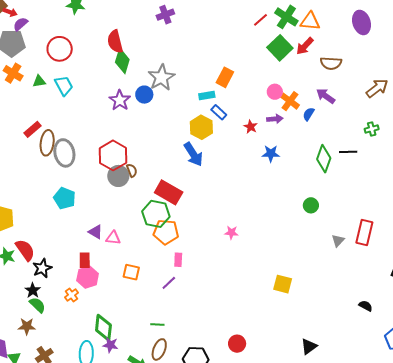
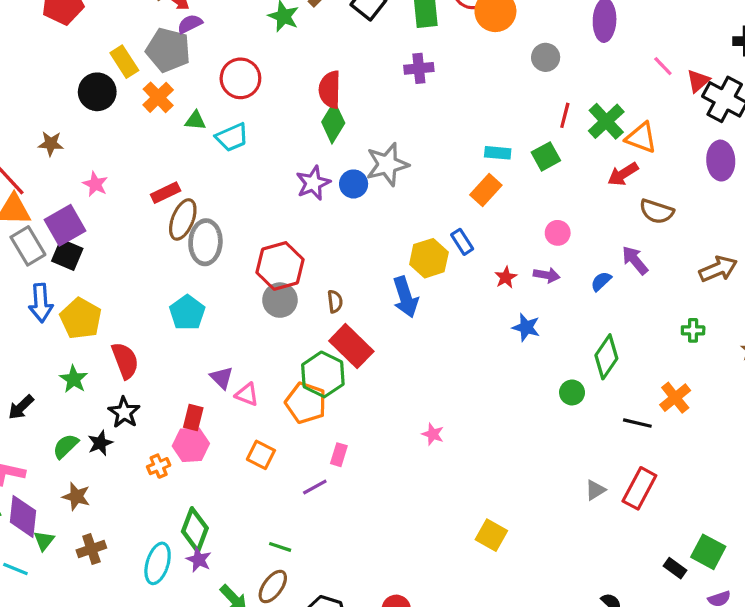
red line: (261, 20) -> (565, 115), turned -49
green square: (280, 48) -> (546, 156), moved, size x0.7
cyan trapezoid: (64, 86) -> (232, 137), turned 80
cyan rectangle: (207, 95) -> (498, 153), moved
orange cross: (290, 101) -> (675, 398), moved
black line: (348, 152) -> (637, 423), moved
brown semicircle: (132, 170) -> (335, 301), moved
green circle: (311, 205) -> (572, 392), moved
orange pentagon: (166, 232) -> (306, 403), moved
red semicircle: (25, 250) -> (125, 361), moved
black star: (42, 268) -> (124, 412), turned -30
green semicircle: (37, 305) -> (66, 446), moved, turned -102

